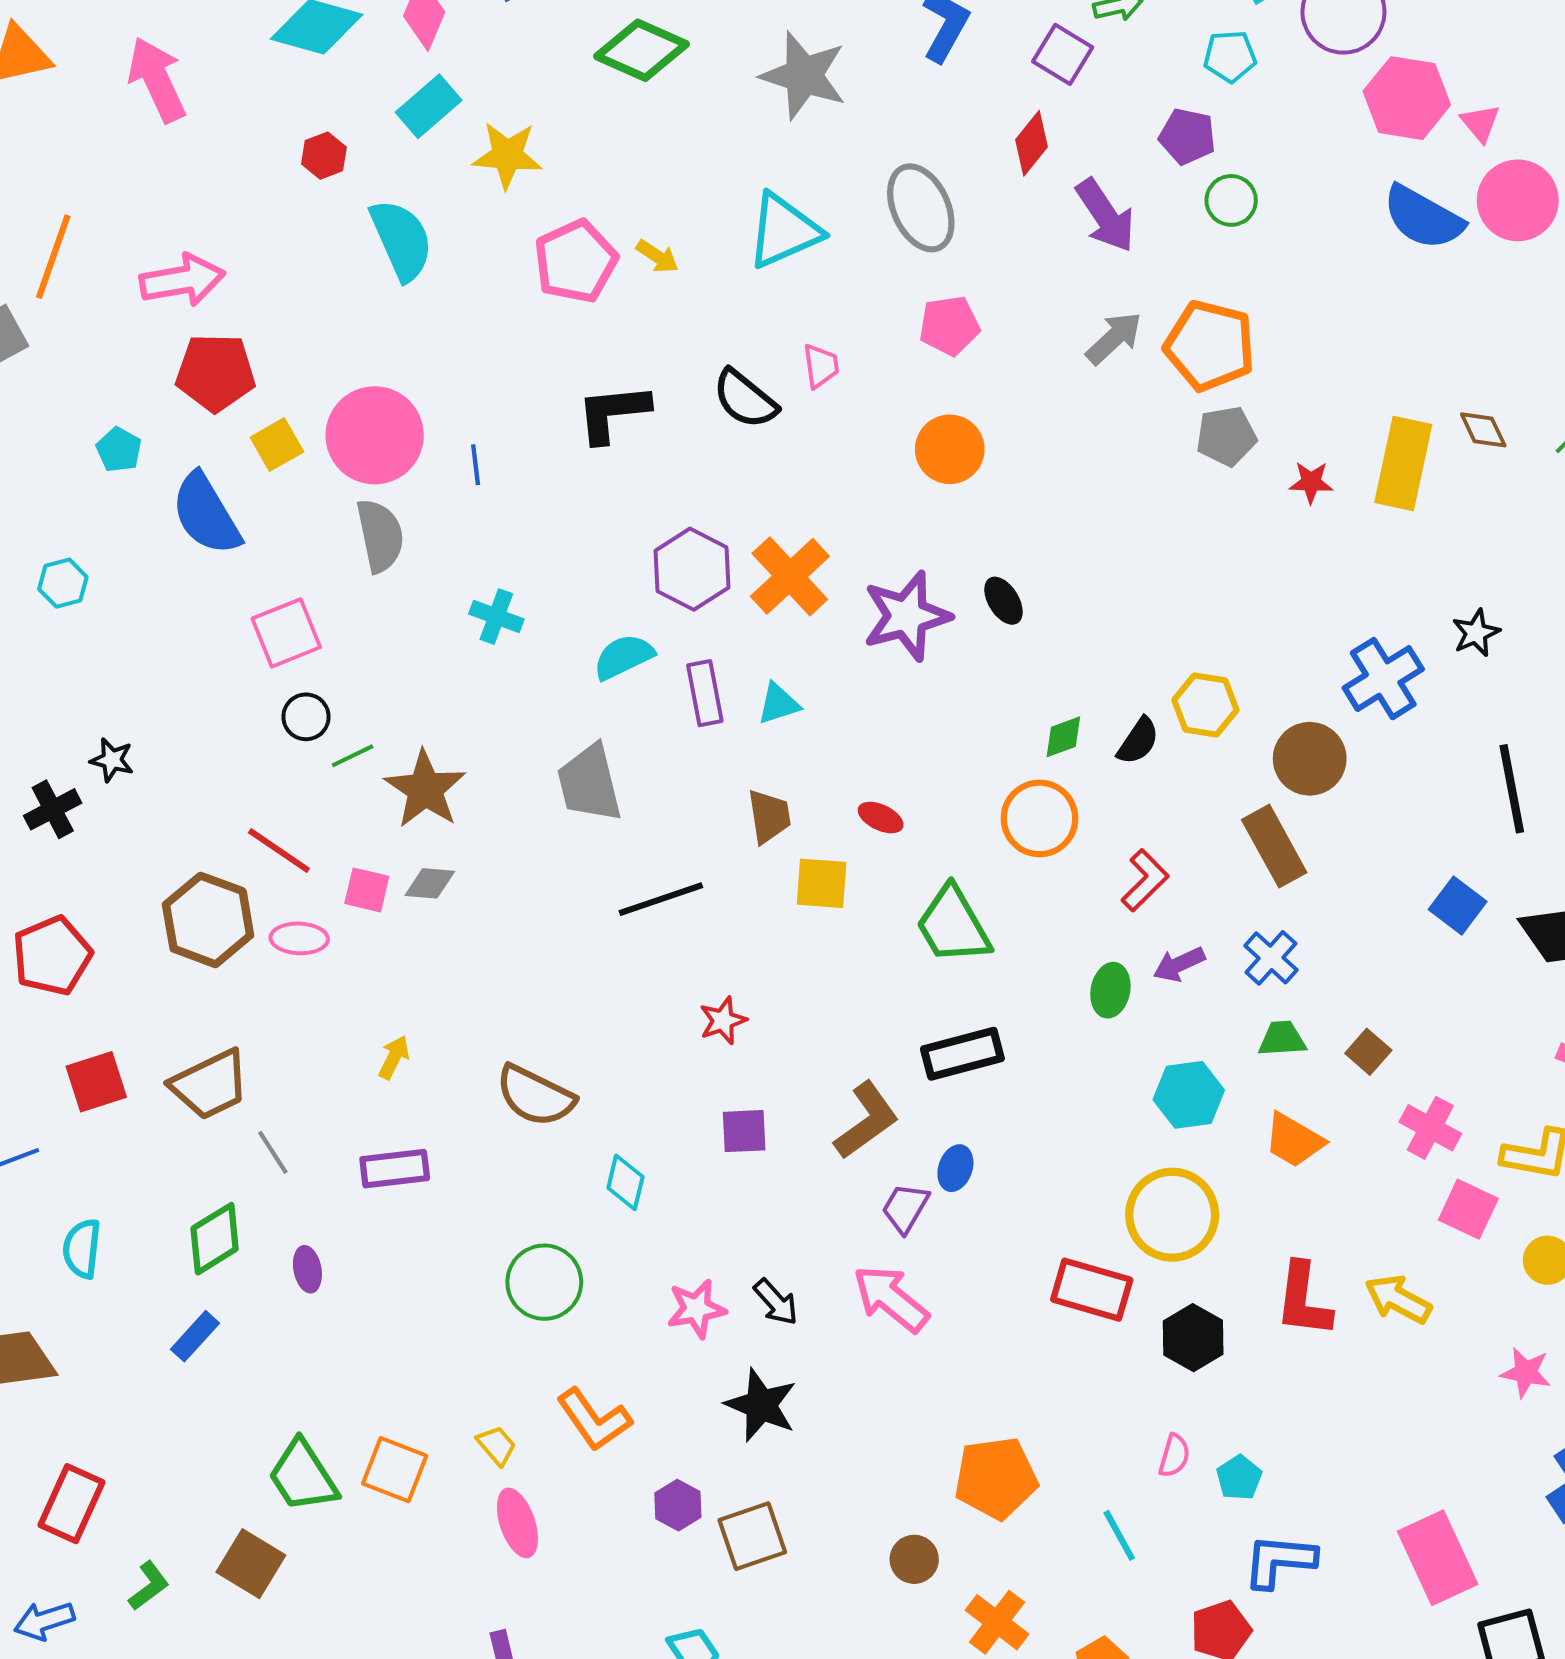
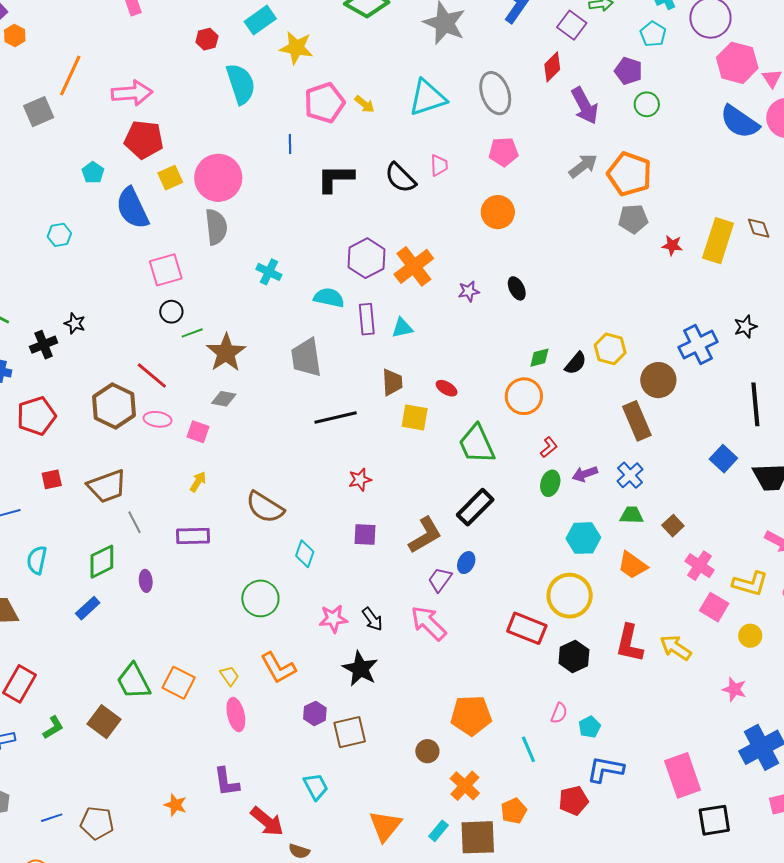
cyan pentagon: (1230, 56) -> (653, 34), turned 30
blue line: (476, 465) -> (290, 144), moved
purple star: (907, 616) -> (469, 291), size x0.5
cyan semicircle: (624, 657) -> (329, 298), turned 32
red L-shape: (1145, 880) -> (549, 447), moved, size x0.7
pink square: (367, 890) -> (198, 432), moved
black rectangle: (962, 1054) -> (475, 507), turned -36
red square: (96, 1082) -> (52, 479), size x0.7

